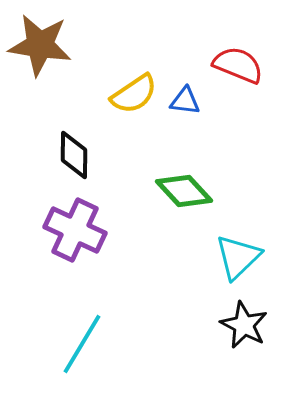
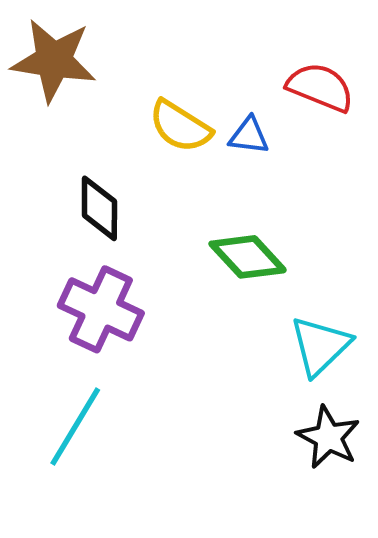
yellow semicircle: (134, 94) -> (180, 126), turned 66
cyan line: (82, 344) -> (75, 427), moved

